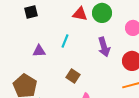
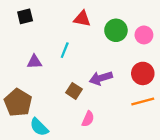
green circle: (102, 13) -> (116, 30), moved
purple arrow: (104, 47) -> (101, 78), moved, turned 90

